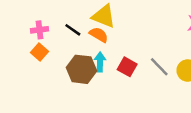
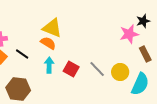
black line: (73, 30) -> (22, 54), moved
brown hexagon: (81, 69) -> (18, 89), moved

